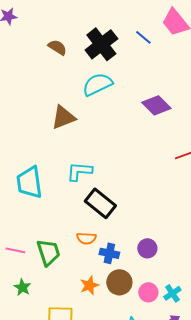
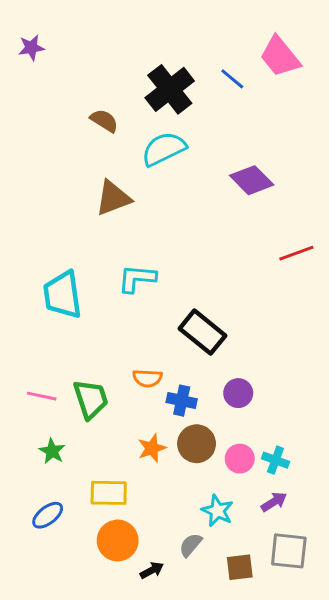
brown semicircle: (57, 47) -> (104, 121), moved
black rectangle: (100, 203) -> (202, 332), moved
cyan cross: (172, 293) -> (275, 460), turned -36

